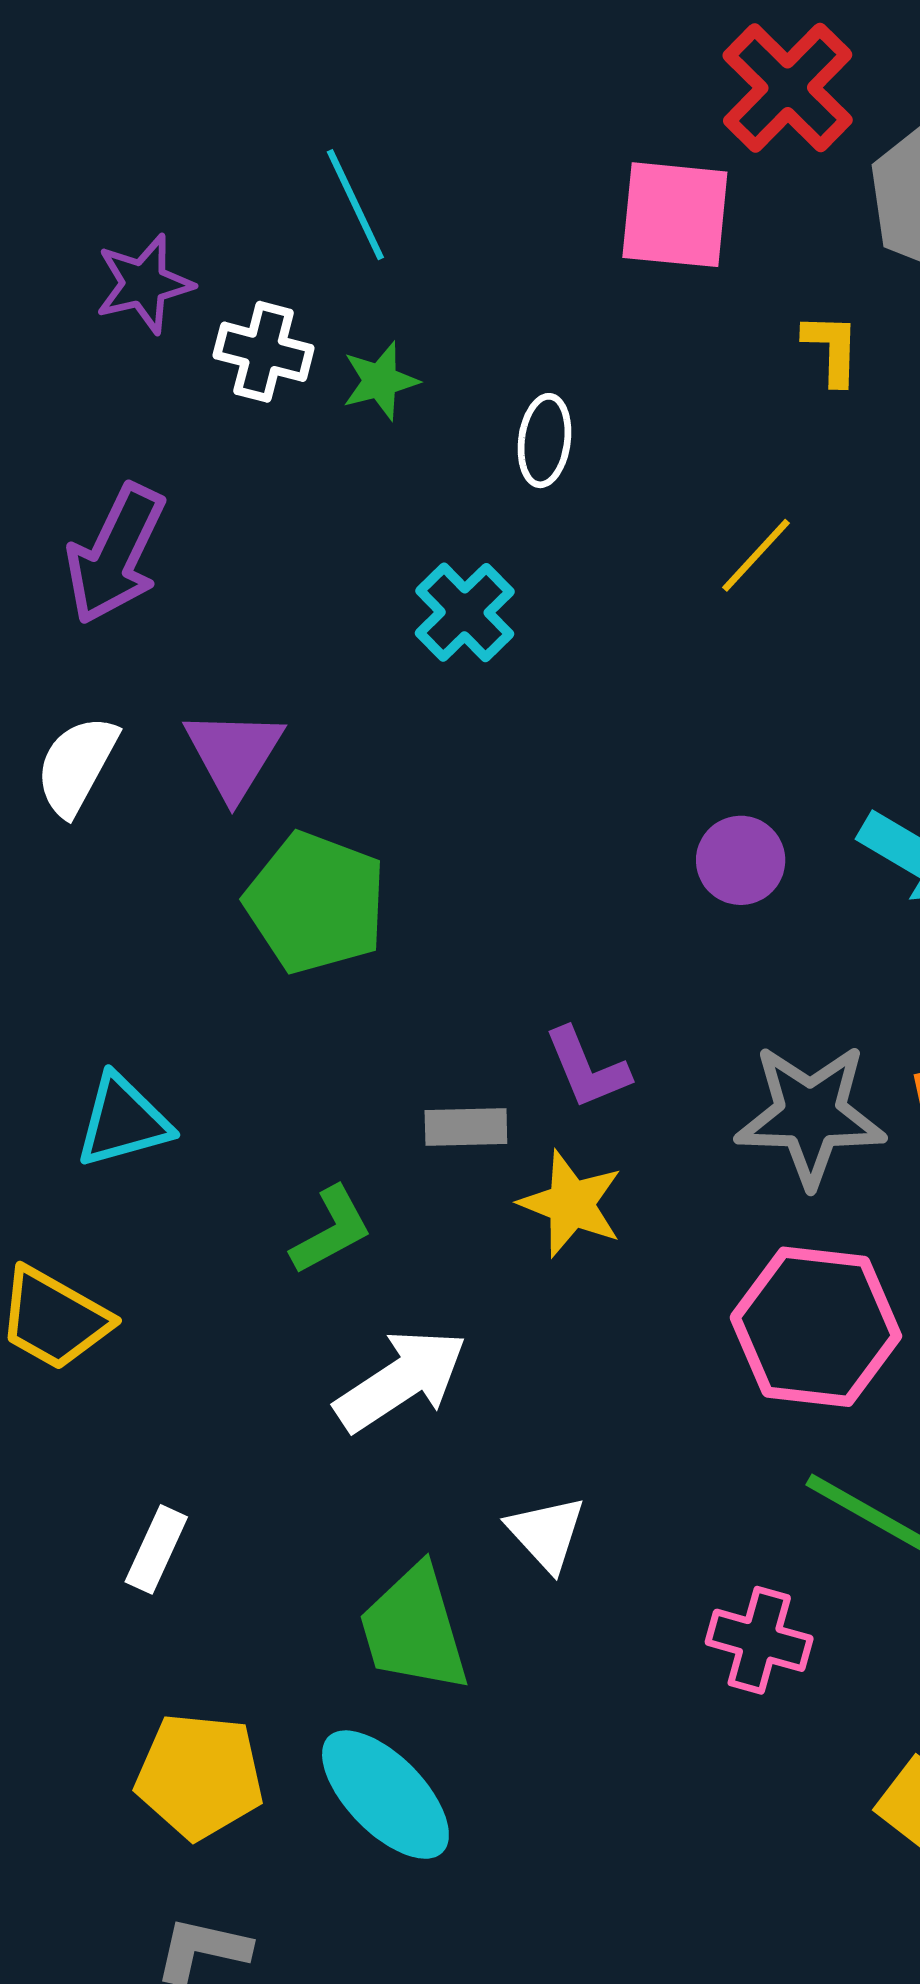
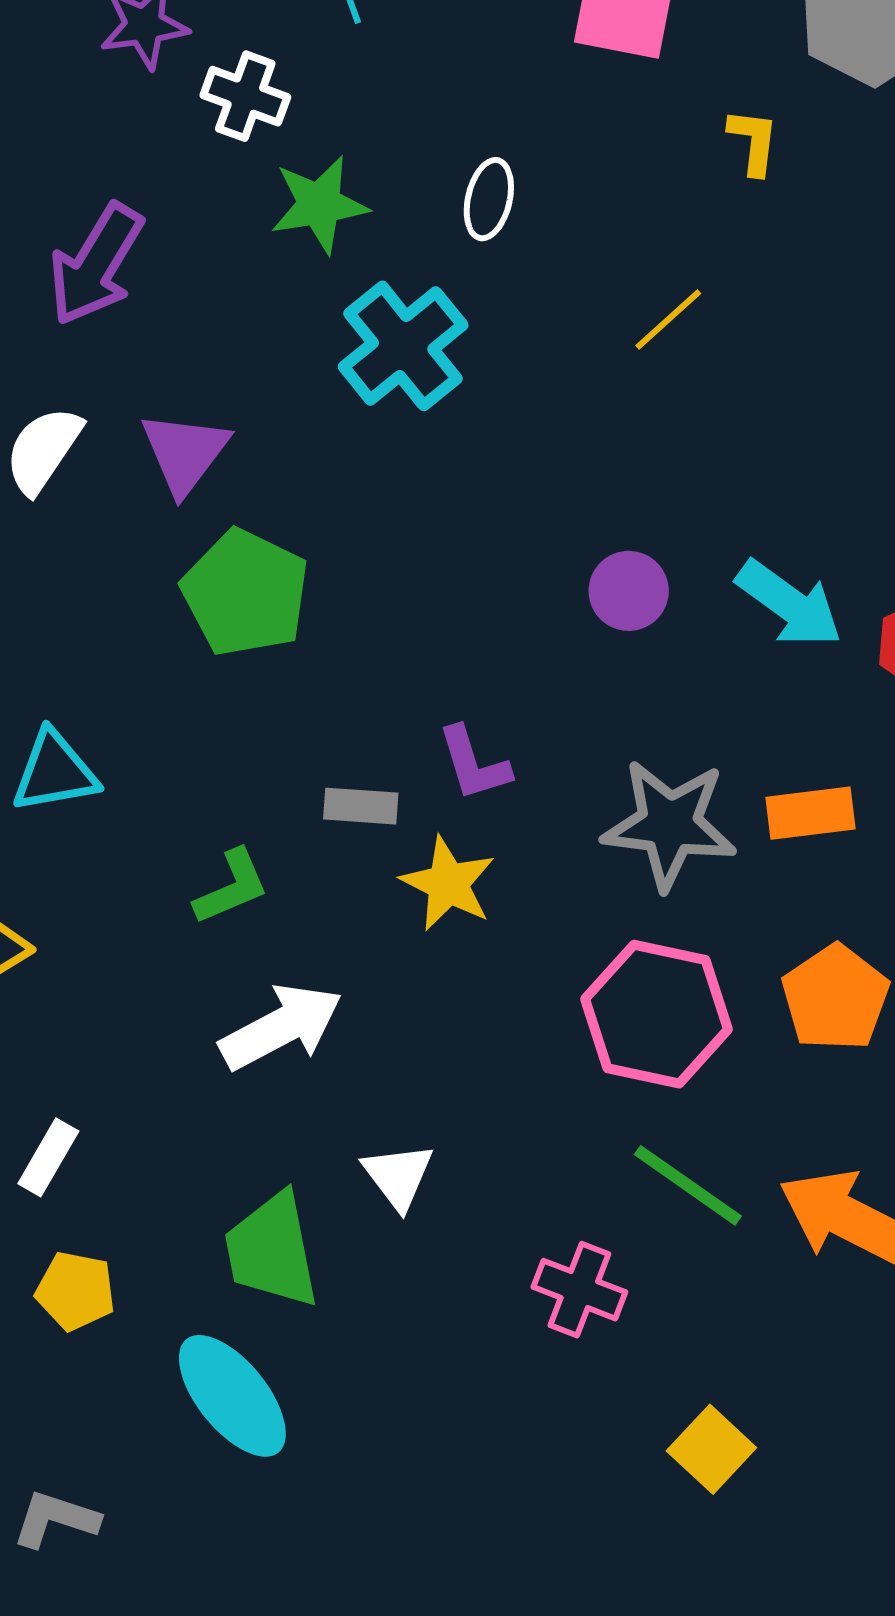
green star: (380, 381) -> (319, 204), moved, size x1.4
cyan cross: (465, 612) -> (403, 346), size x1.4
yellow pentagon: (200, 1776) -> (75, 1291), moved, size x0.7

